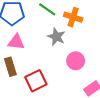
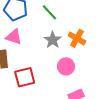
orange cross: (73, 17) -> (77, 38), moved

